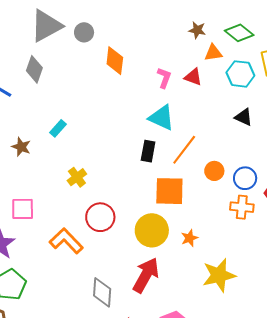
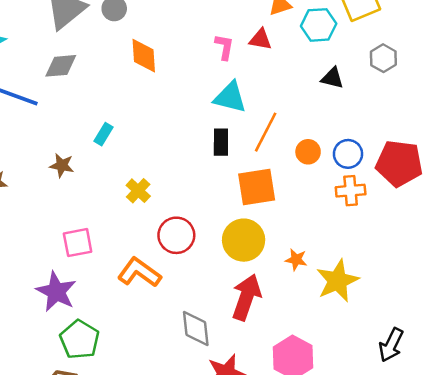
orange diamond: (115, 61) -> (144, 56), moved
gray diamond: (34, 69) -> (61, 66), turned 76
orange star: (189, 238) -> (296, 260), moved, turned -30

